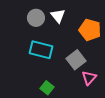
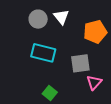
orange pentagon: (90, 30) -> (95, 32), turned -30
gray square: (76, 60) -> (80, 63), turned 30

